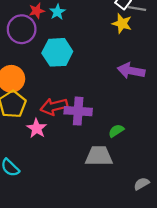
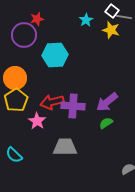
cyan star: (57, 12) -> (86, 20), moved
purple arrow: (131, 71) -> (107, 102), moved, turned -50
gray trapezoid: (99, 156) -> (65, 147), moved

